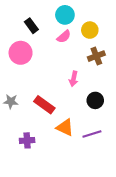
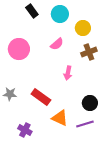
black rectangle: (31, 26) -> (32, 11), moved
pink semicircle: (64, 37) -> (57, 44), moved
black circle: (95, 100) -> (90, 103), moved
purple cross: (27, 140) -> (25, 130), turned 32

